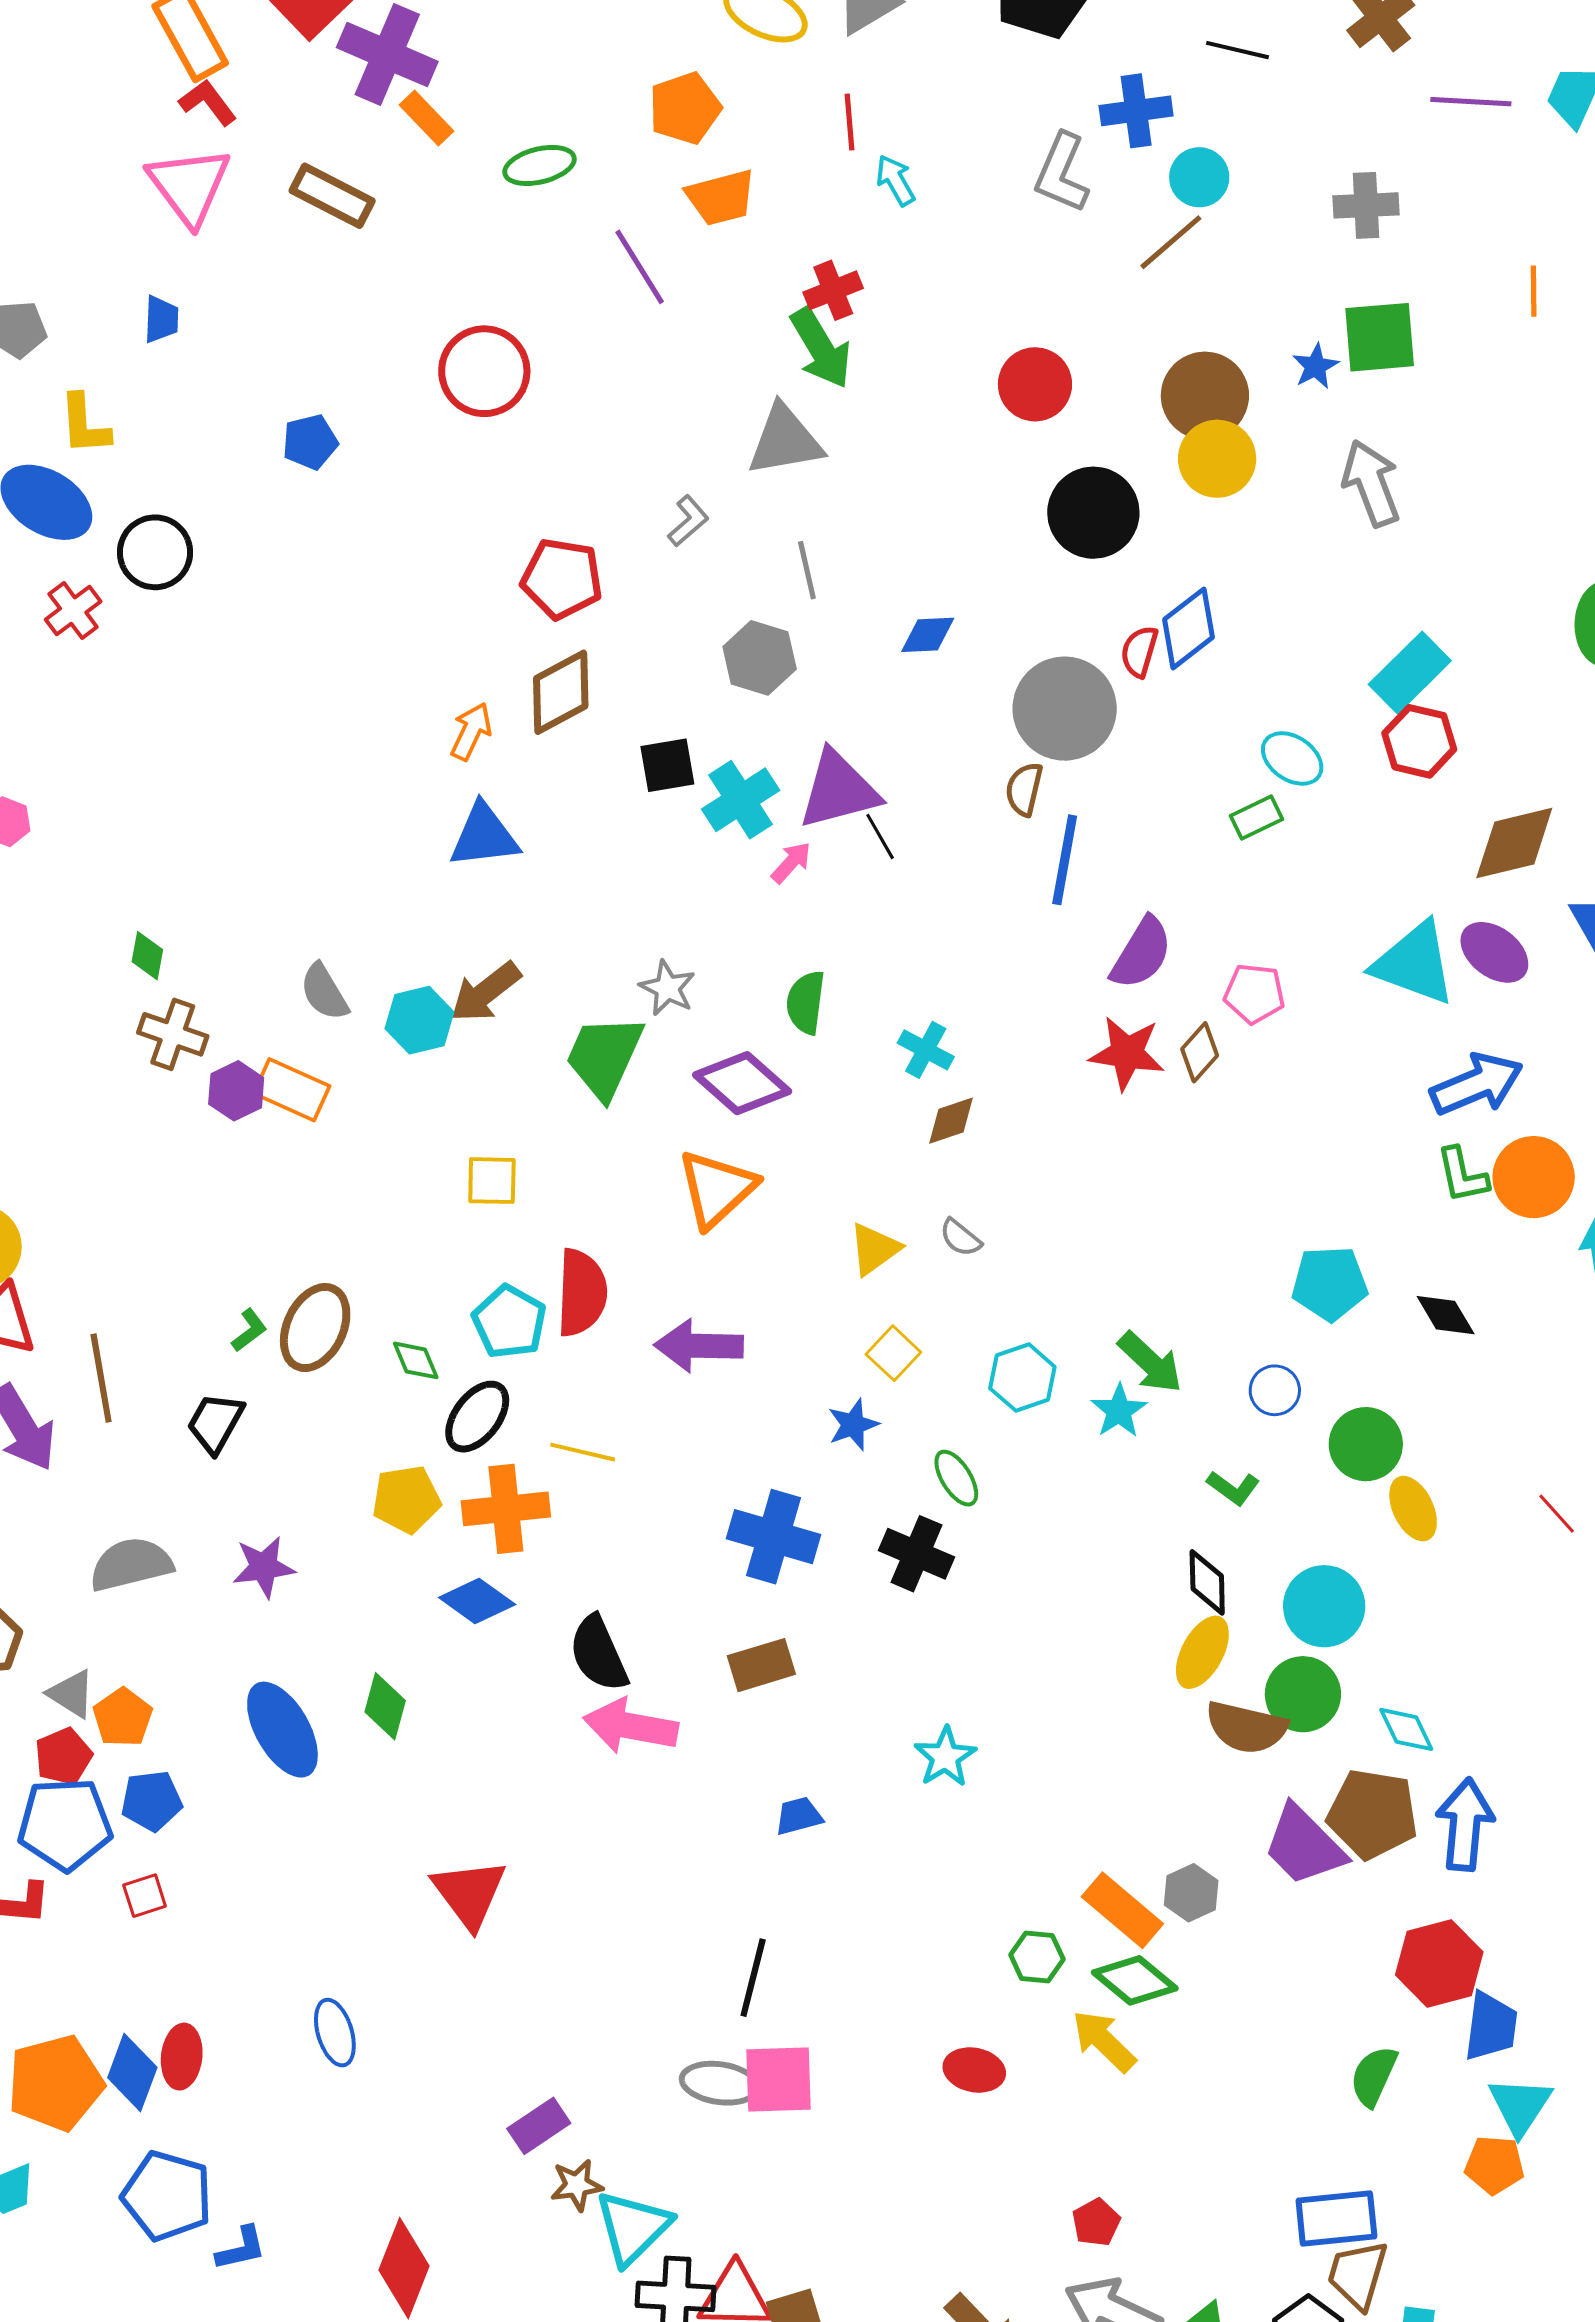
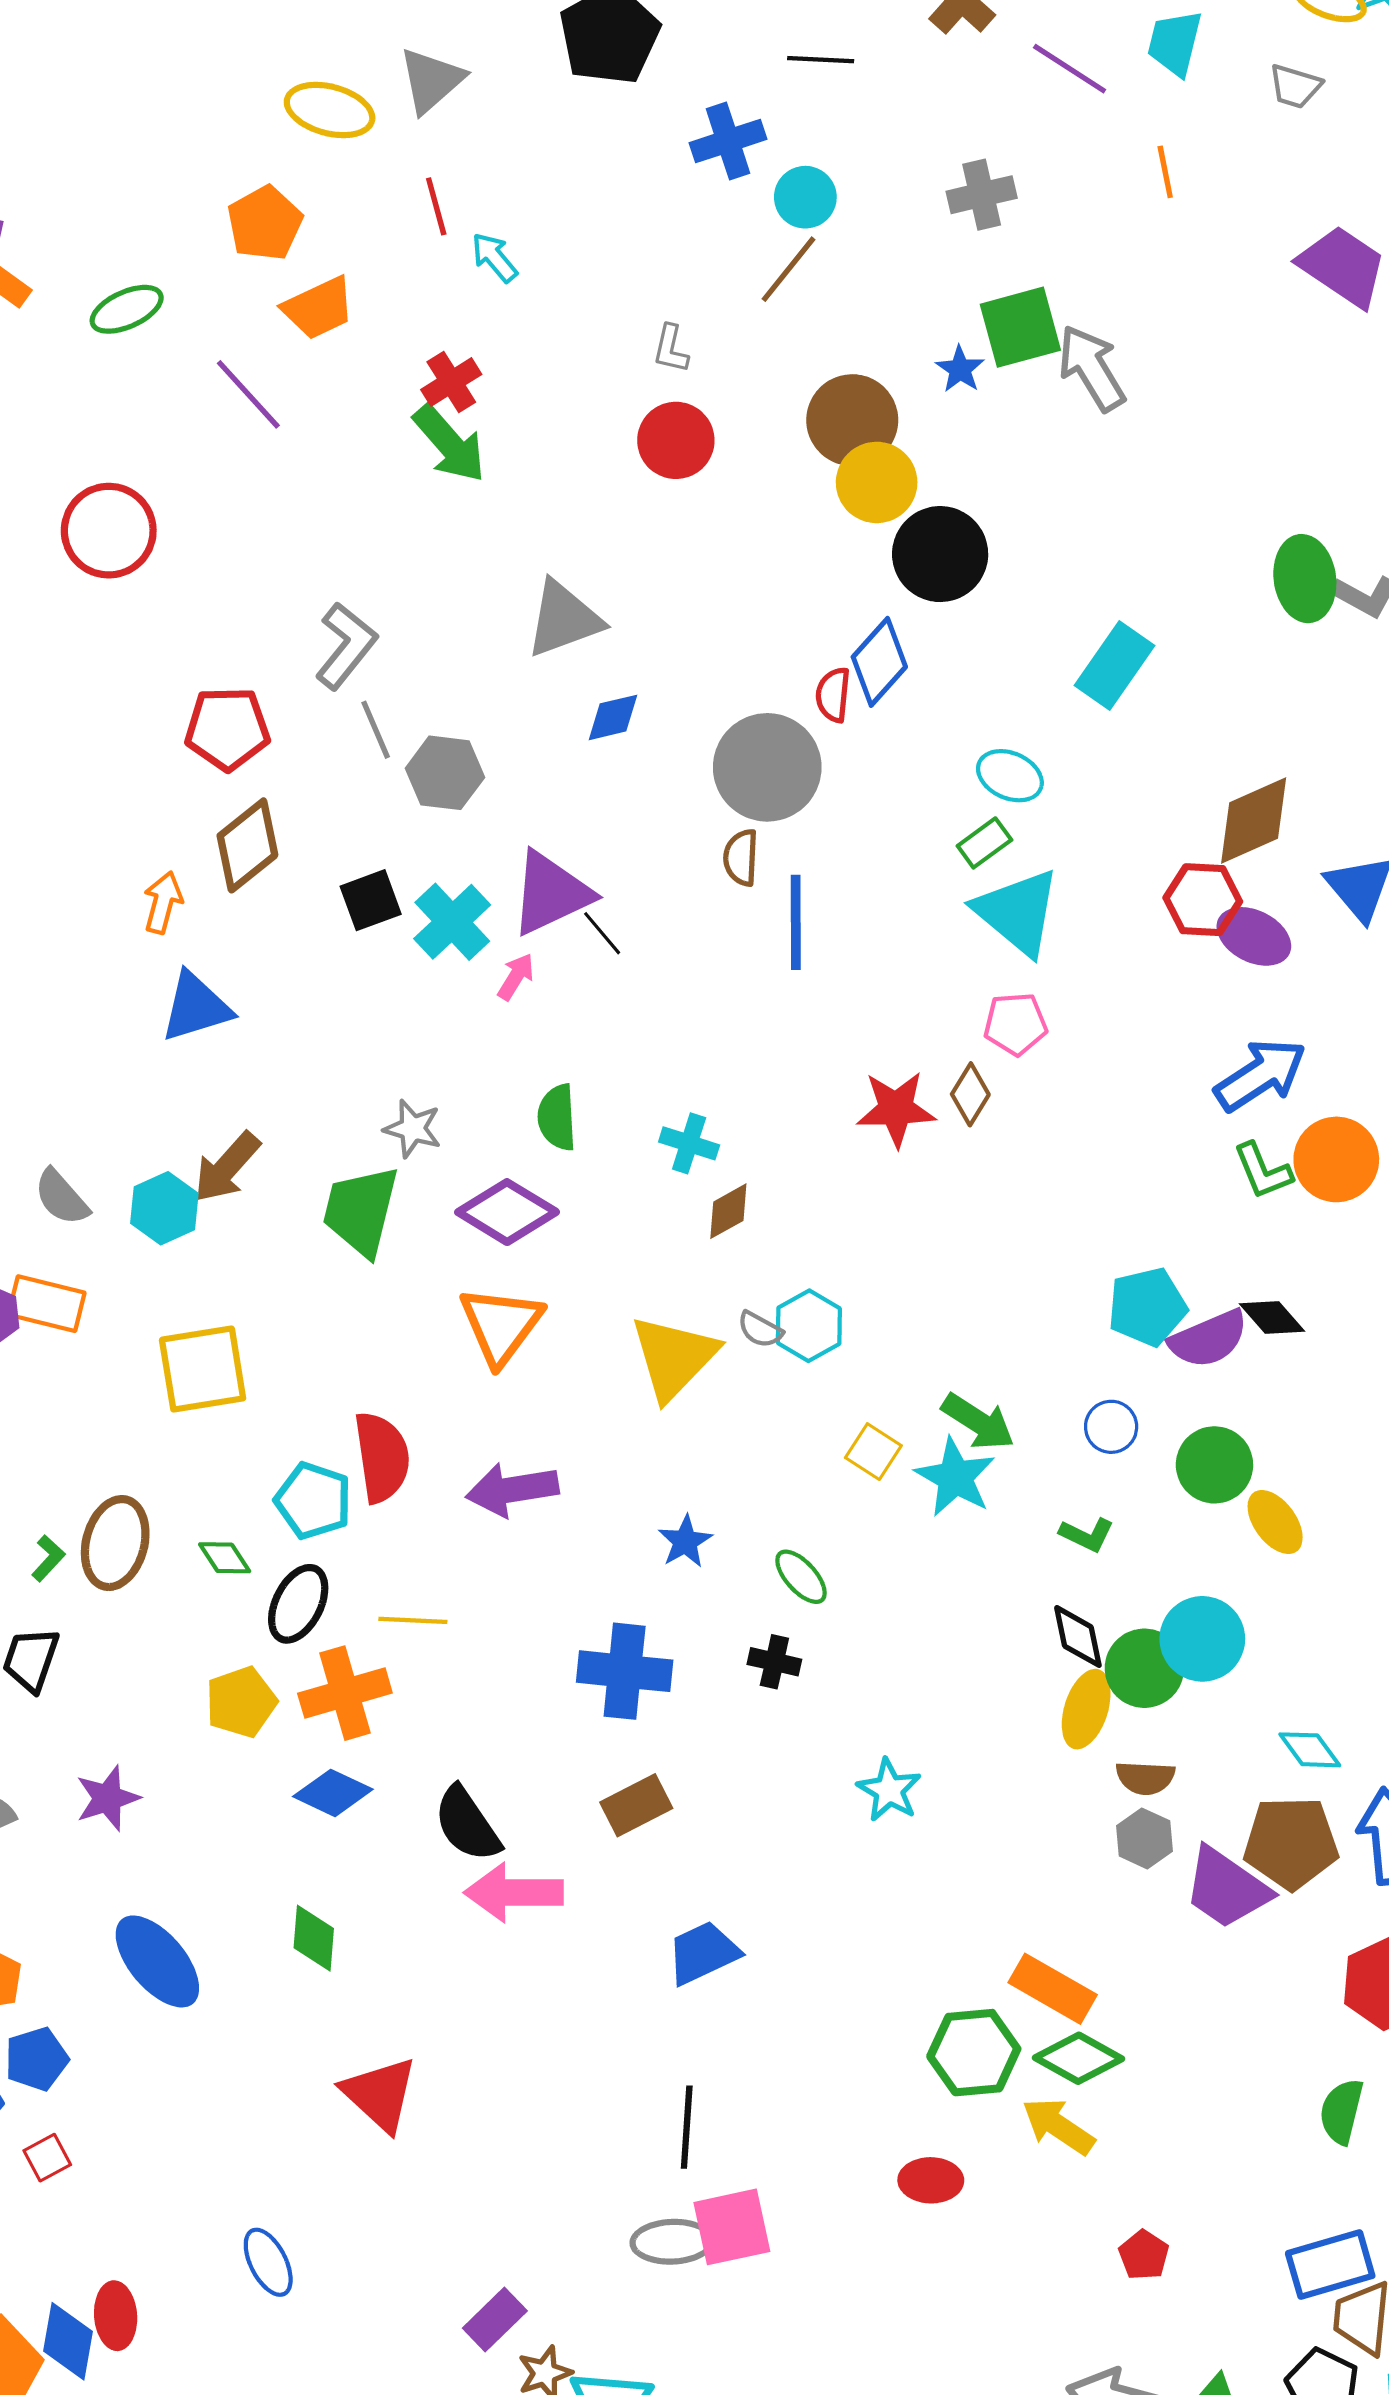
purple line: (1471, 102) -> (1070, 69), turned 40
gray L-shape: (1062, 173) -> (671, 349), moved, size x0.6
orange line: (1534, 291) -> (1165, 172), moved
gray triangle: (785, 440) -> (564, 619), moved
gray arrow: (1371, 483) -> (1092, 368), moved
black circle: (1093, 513) -> (940, 554), moved
gray L-shape: (688, 521) -> (346, 646), size x1.6
gray line: (807, 570) -> (376, 730), moved
red hexagon: (1419, 741) -> (1203, 900), moved
purple semicircle: (1142, 953) -> (1208, 1339), moved, turned 46
cyan triangle: (1414, 963) -> (1018, 912), moved, turned 30
yellow square: (492, 1181) -> (203, 1369), moved, size x1.6
yellow triangle: (874, 1249) -> (674, 1357), size x1.6
yellow square: (893, 1353) -> (873, 1452), moved
cyan hexagon: (1022, 1378) -> (809, 1326), moved
cyan star: (1119, 1411) -> (955, 1477), size x1.4
black cross: (917, 1554) -> (774, 1662), size x0.7
green circle: (1303, 1694) -> (1144, 1668), moved
green diamond: (385, 1706) -> (314, 1938), moved
brown semicircle: (1246, 1727) -> (1145, 1778), size x0.7
cyan star: (945, 1757) -> (889, 1790), moved
blue trapezoid: (799, 1816) -> (703, 1953), size x1.5
gray hexagon: (1191, 1893) -> (1145, 1838), moved
green hexagon: (1037, 1957) -> (974, 2053), size x1.6
red pentagon: (1096, 2222) -> (1144, 2255), moved

